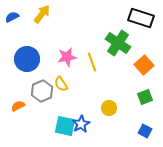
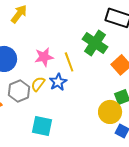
yellow semicircle: (61, 84) -> (38, 84), turned 70
yellow circle: (109, 108) -> (110, 112), moved, size x1.5
blue star: (81, 124) -> (58, 82), moved

